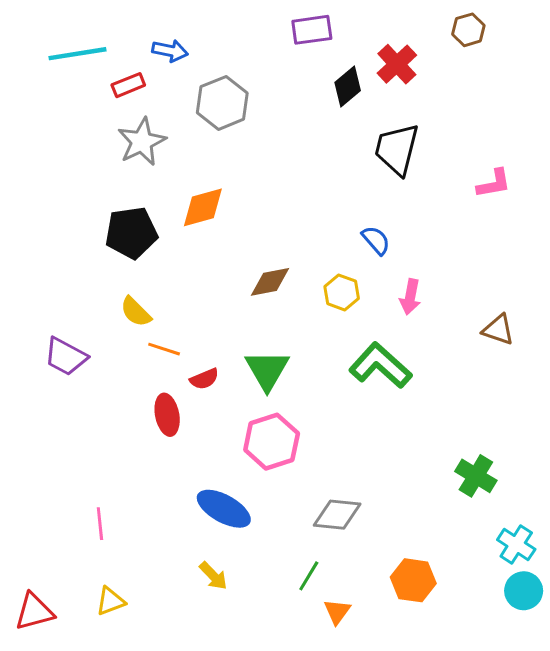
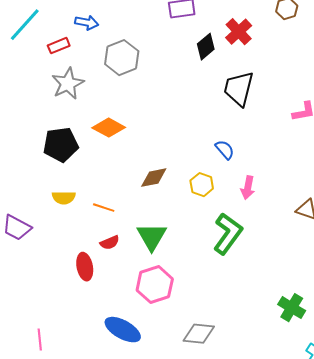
cyan line: (78, 54) -> (25, 25), turned -39
orange diamond: (203, 207) -> (109, 128), turned 44
yellow semicircle: (136, 312) -> (64, 198), turned -45
orange line: (164, 349) -> (104, 208), moved
green L-shape: (380, 365) -> (228, 234), turned 84

